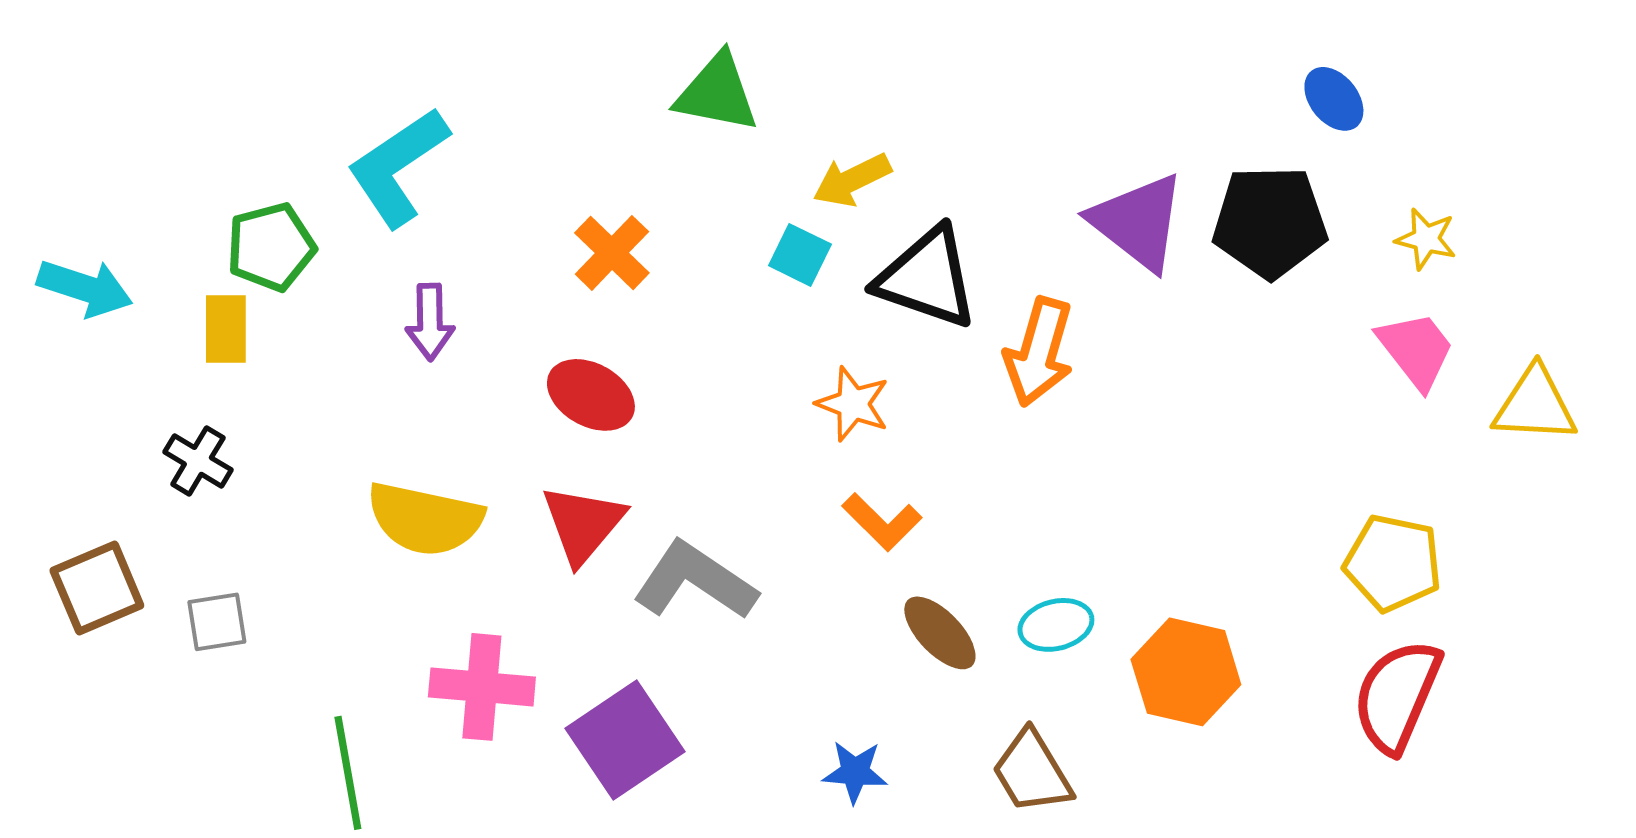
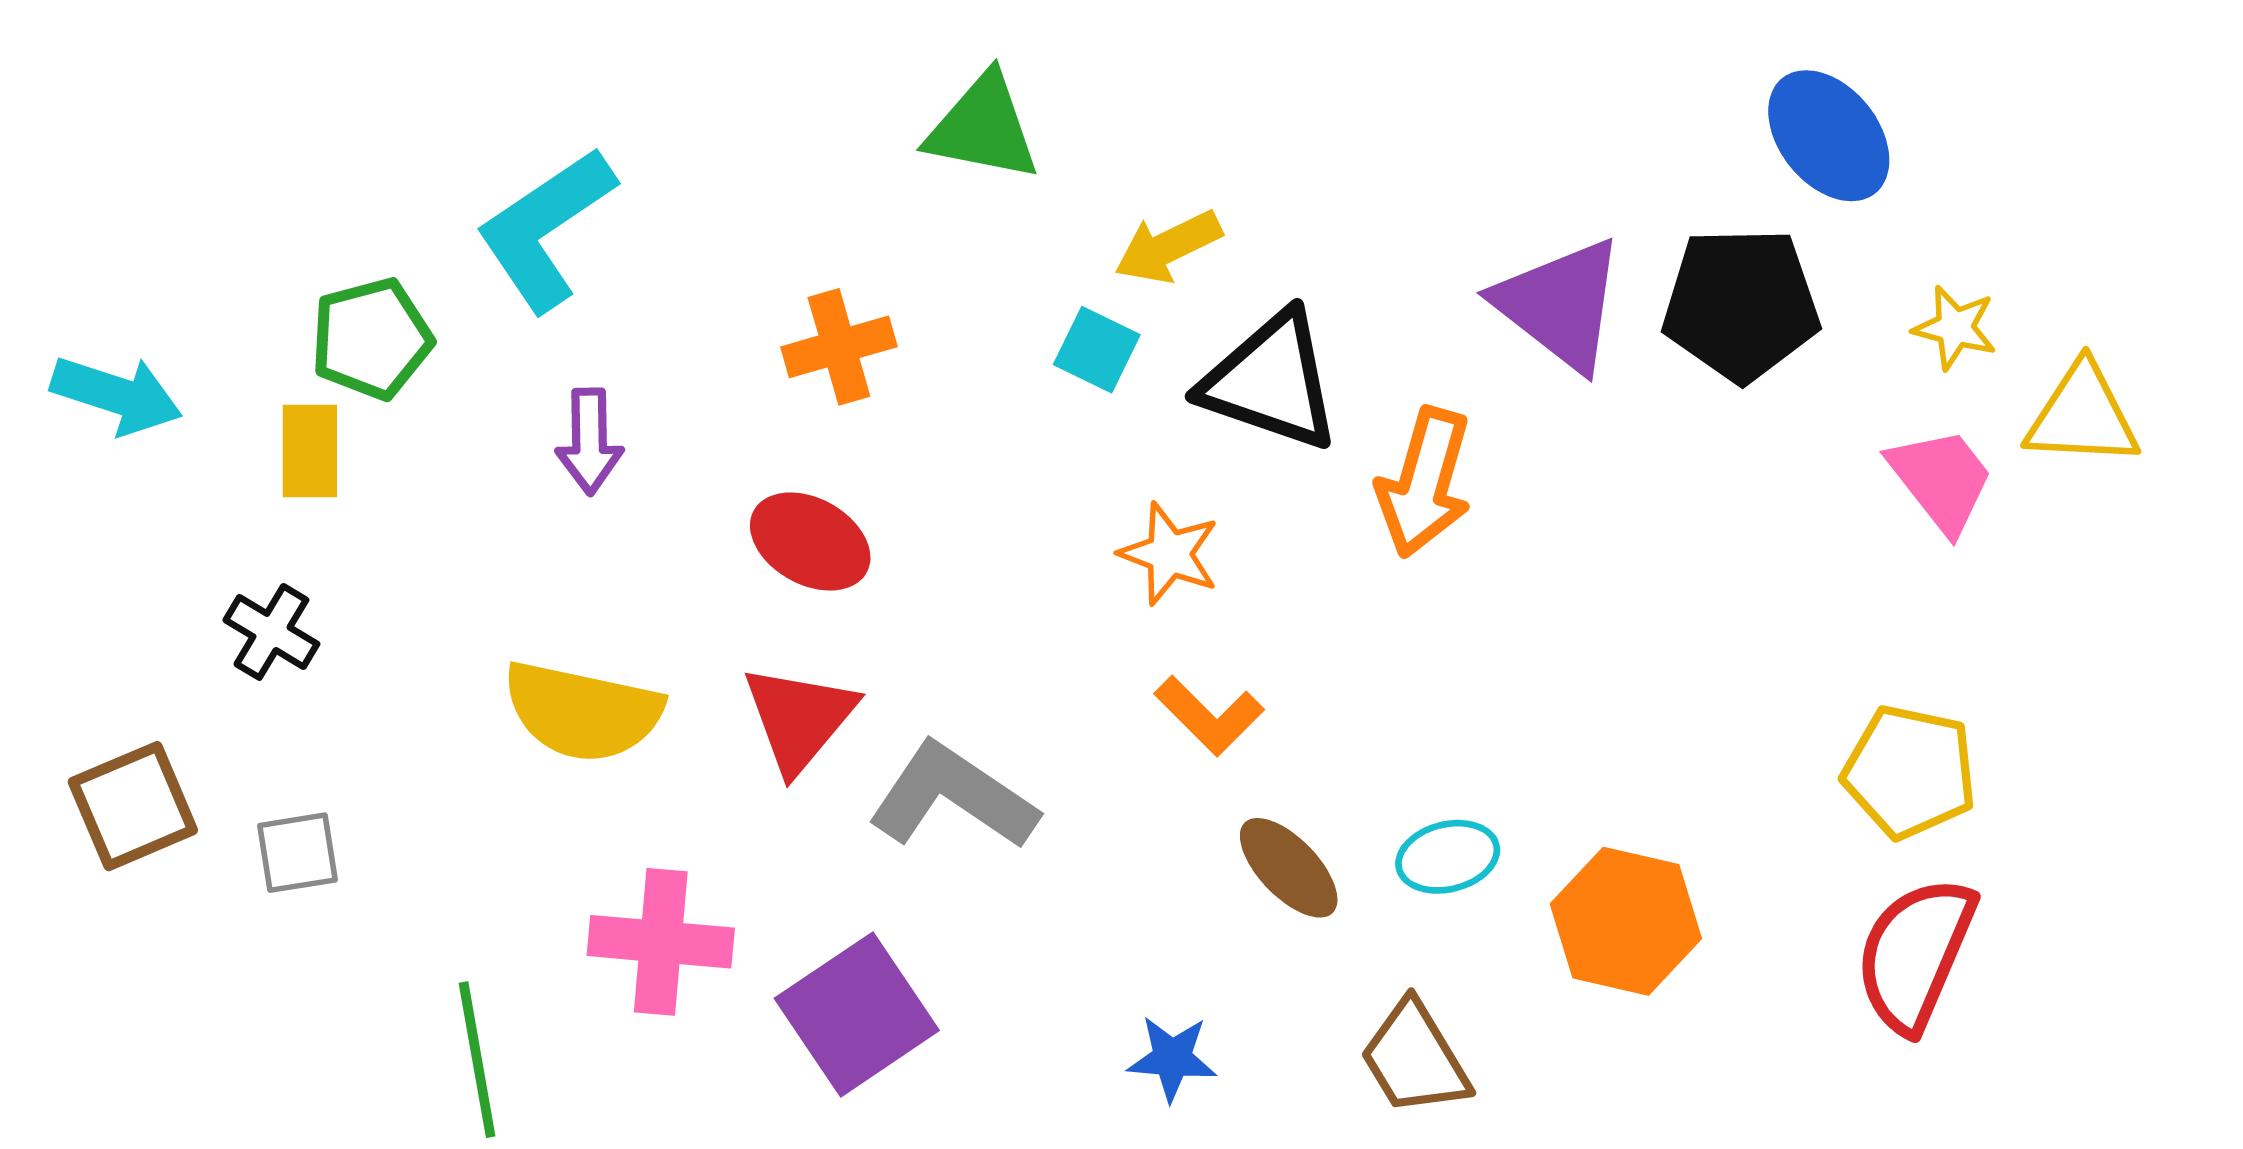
blue ellipse: (1334, 99) -> (1829, 136), size x1.5
orange cross: (612, 253) -> (839, 347), turned 30
yellow triangle: (1535, 405) -> (2082, 415), moved

